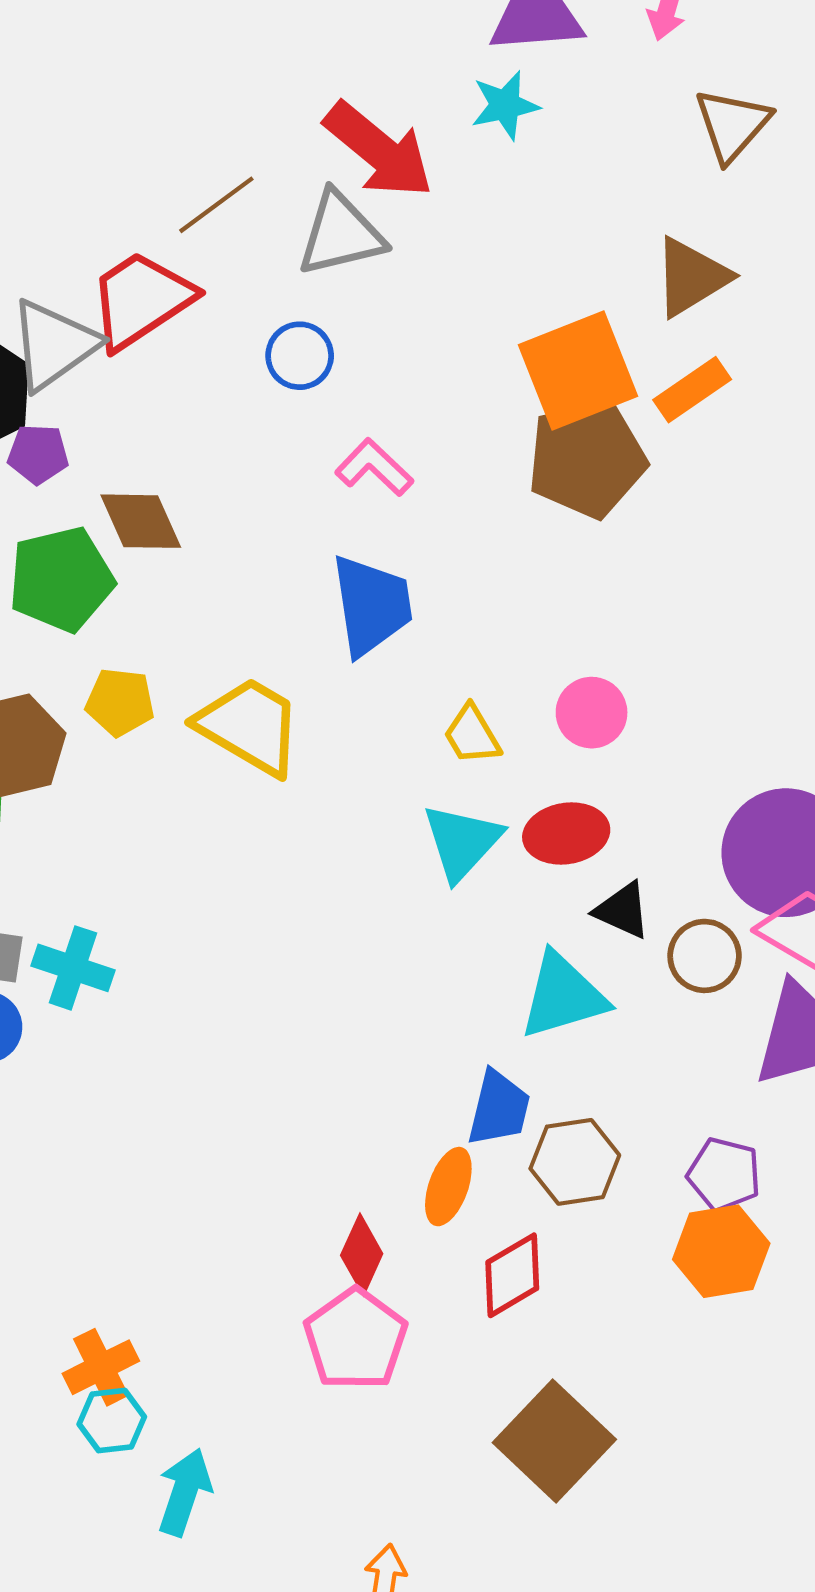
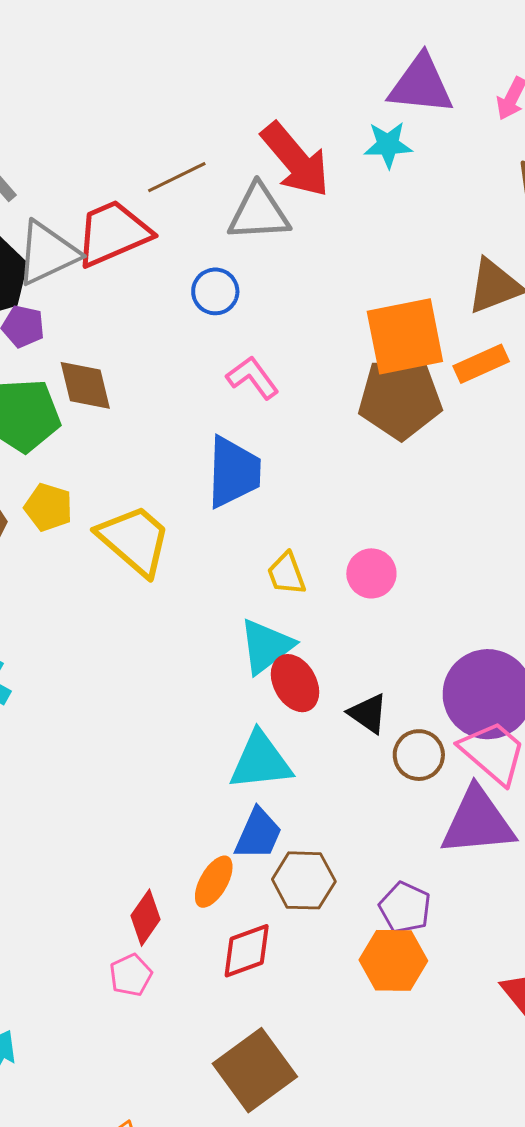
red ellipse: (566, 833) -> (295, 683), moved, turned 60
cyan triangle: (563, 996) -> (261, 761), moved
pink pentagon: (356, 1339) -> (131, 975), size x0.6

